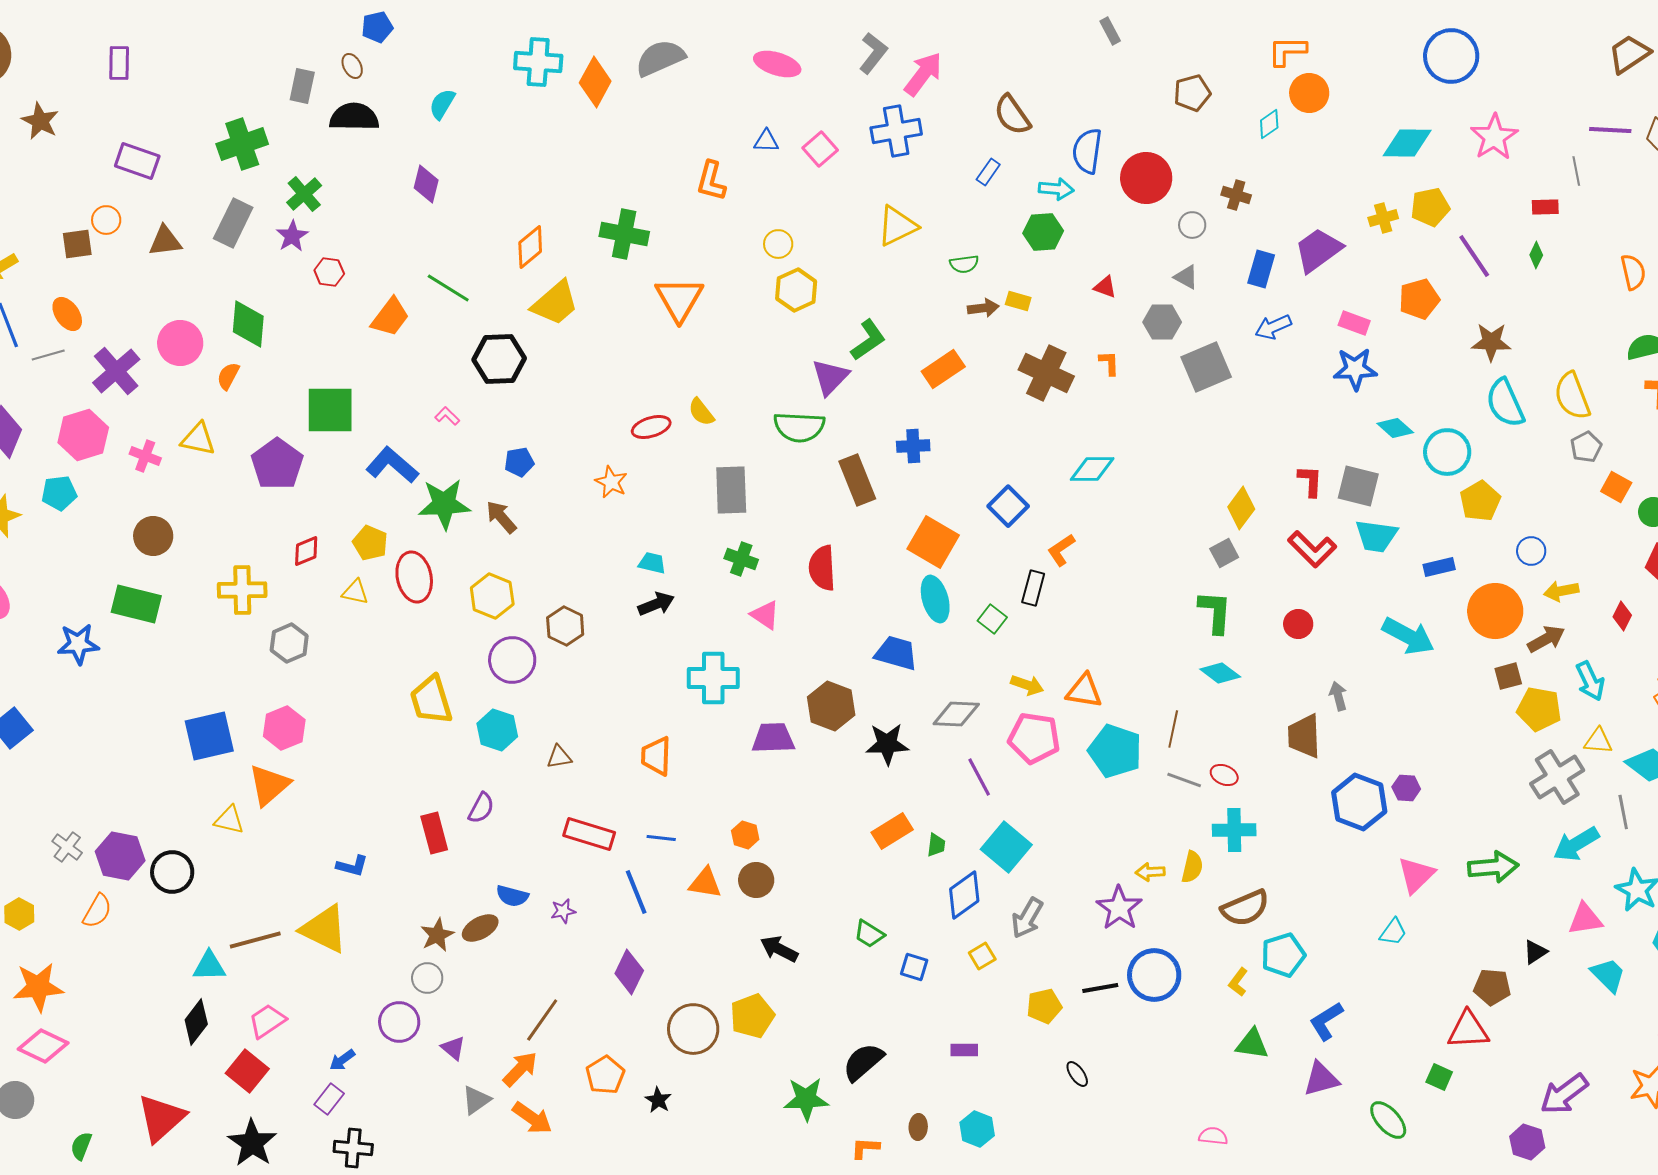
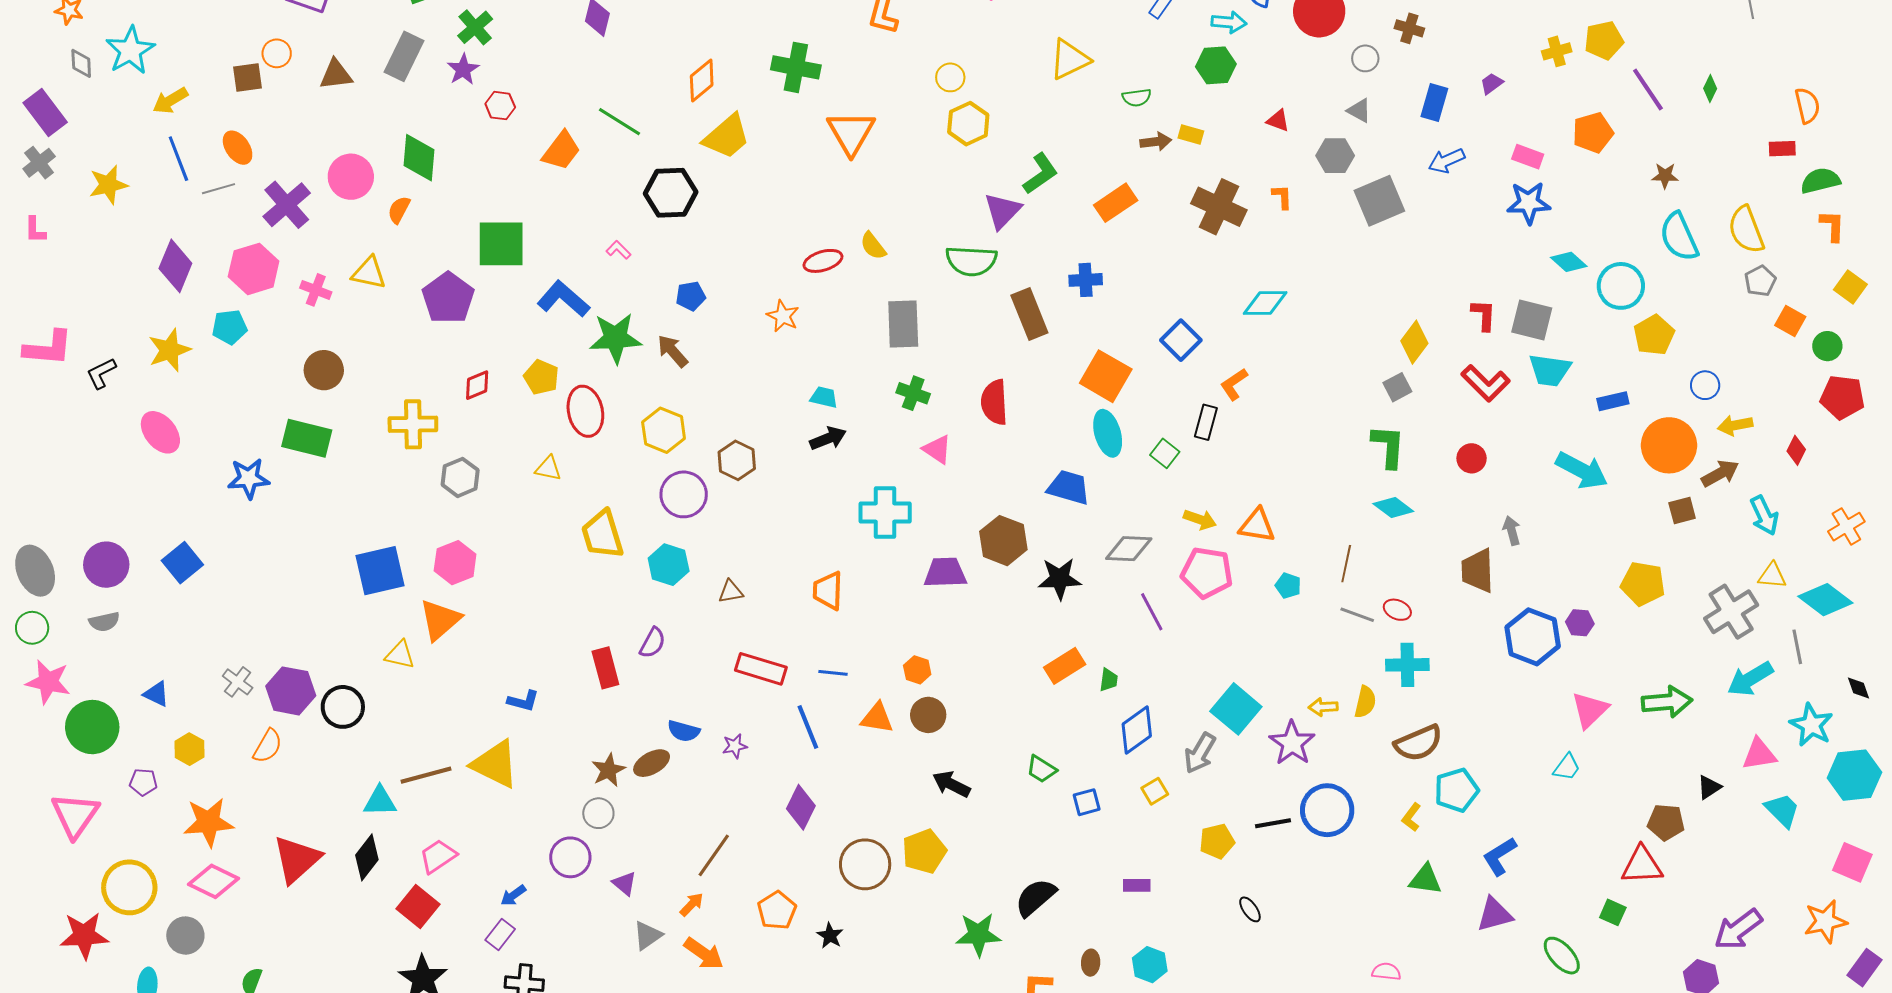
red rectangle: (1545, 207) -> (1782, 149), moved
purple trapezoid: (1318, 250) -> (1492, 83), size x0.5
brown star: (1491, 342) -> (1665, 176), size x0.7
yellow triangle: (355, 592) -> (548, 468), moved
yellow pentagon: (1539, 709) -> (1643, 584), moved
cyan pentagon: (1115, 751) -> (1288, 586), size x0.5
cyan square: (1006, 847) -> (1236, 709), moved
blue square: (914, 967) -> (1087, 802), turned -32
orange arrow: (520, 1069) -> (692, 904), size x0.7
red triangle: (161, 1118) -> (297, 859), moved

